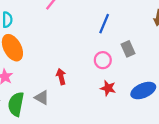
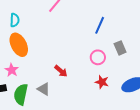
red arrow: (61, 77) -> (61, 71), turned 144

